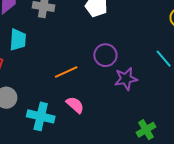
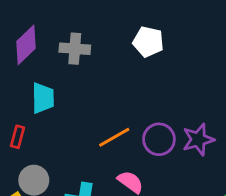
purple circle: (105, 55) -> (159, 139), moved

